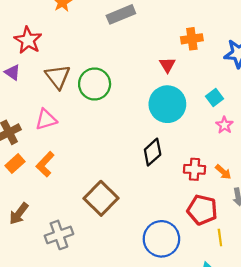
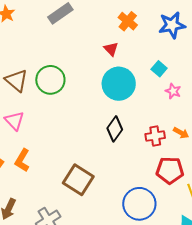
orange cross: (192, 39) -> (128, 21), turned -30
pink triangle: (46, 120) -> (14, 121), turned -45

